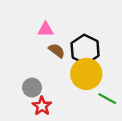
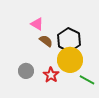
pink triangle: (46, 30) -> (37, 24), turned 32
red star: (42, 106) -> (51, 75), moved

